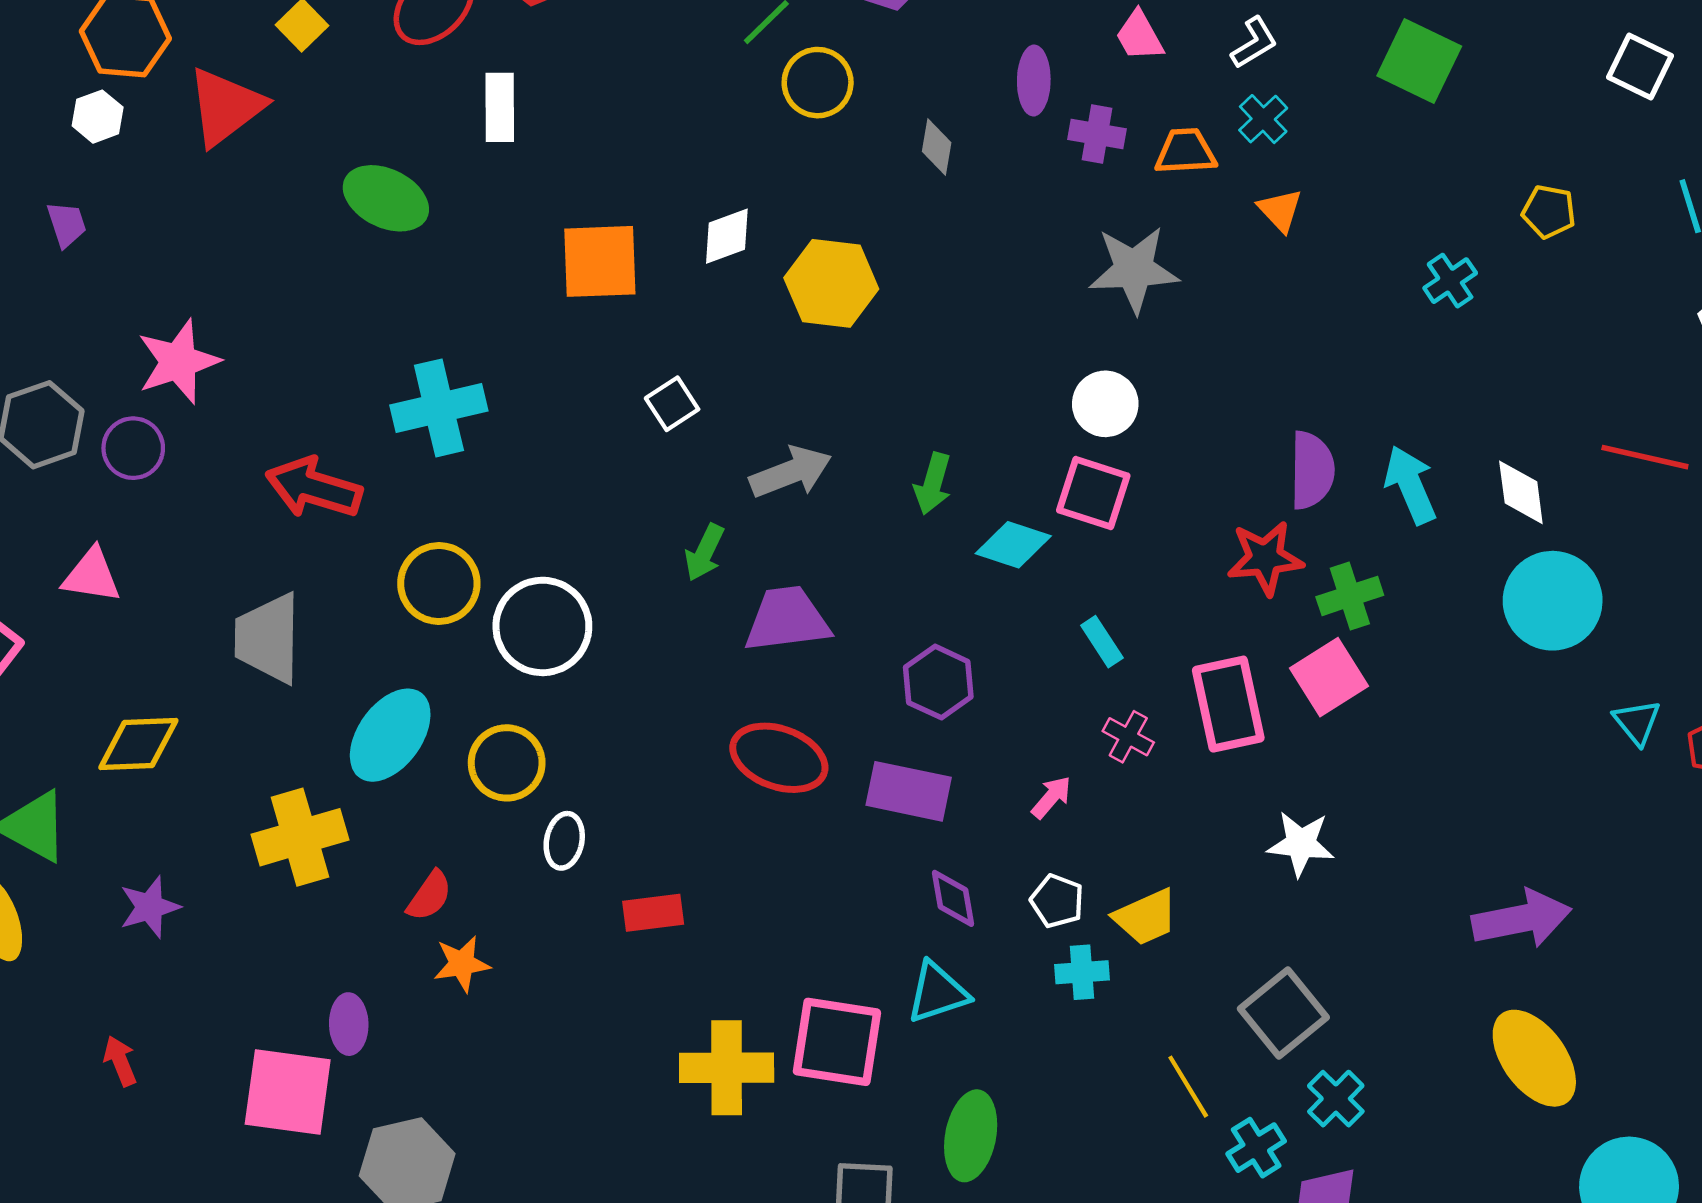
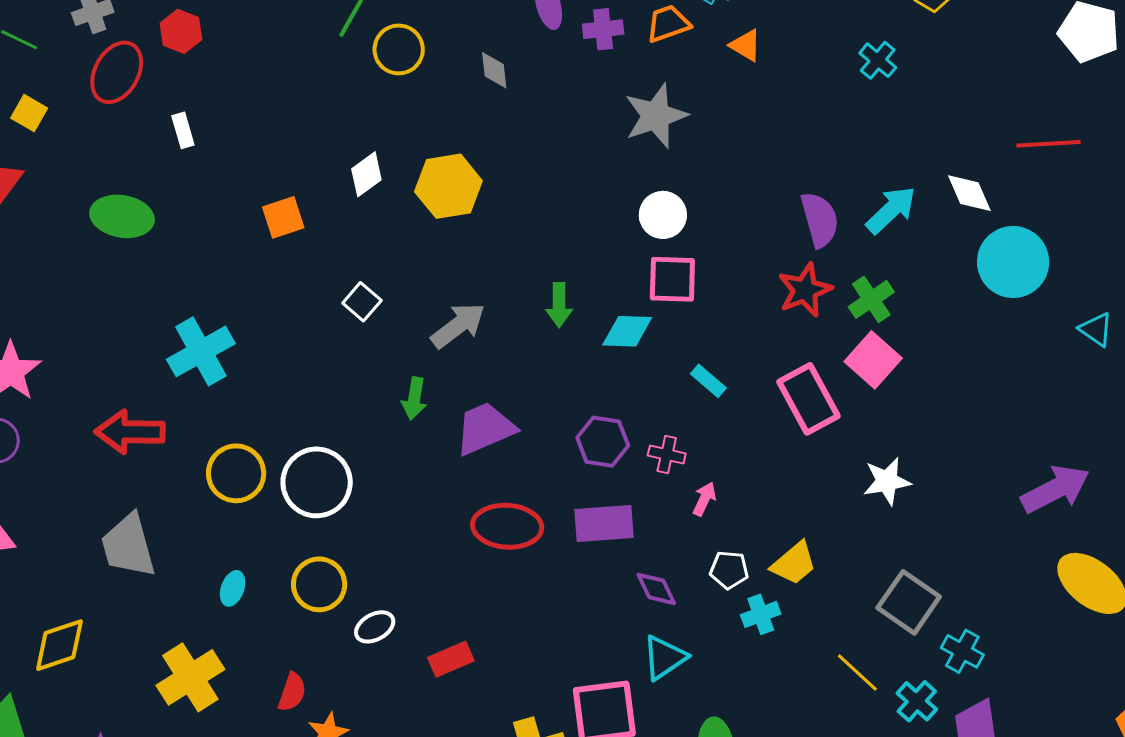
white rectangle: (500, 107) -> (183, 130), size x0.7
orange square: (600, 261) -> (283, 217), size x0.7
cyan arrow: (1410, 485) -> (891, 210), turned 86
cyan ellipse: (390, 735) -> (233, 588), size x0.5
pink cross: (1128, 737) -> (667, 454), moved
white ellipse: (564, 841) -> (375, 627), turned 66

